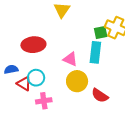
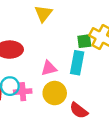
pink triangle: (70, 59) -> (49, 68), turned -42
pink cross: (44, 101) -> (23, 92), moved

